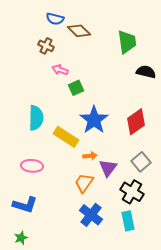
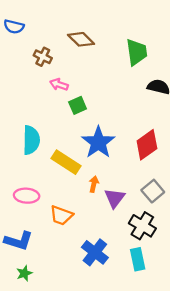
blue semicircle: (55, 19) -> (14, 27), moved
orange arrow: (90, 156) -> (94, 184), turned -72
orange trapezoid: (84, 183) -> (61, 215), moved, turned -105
green star: (21, 238) -> (24, 273), moved

